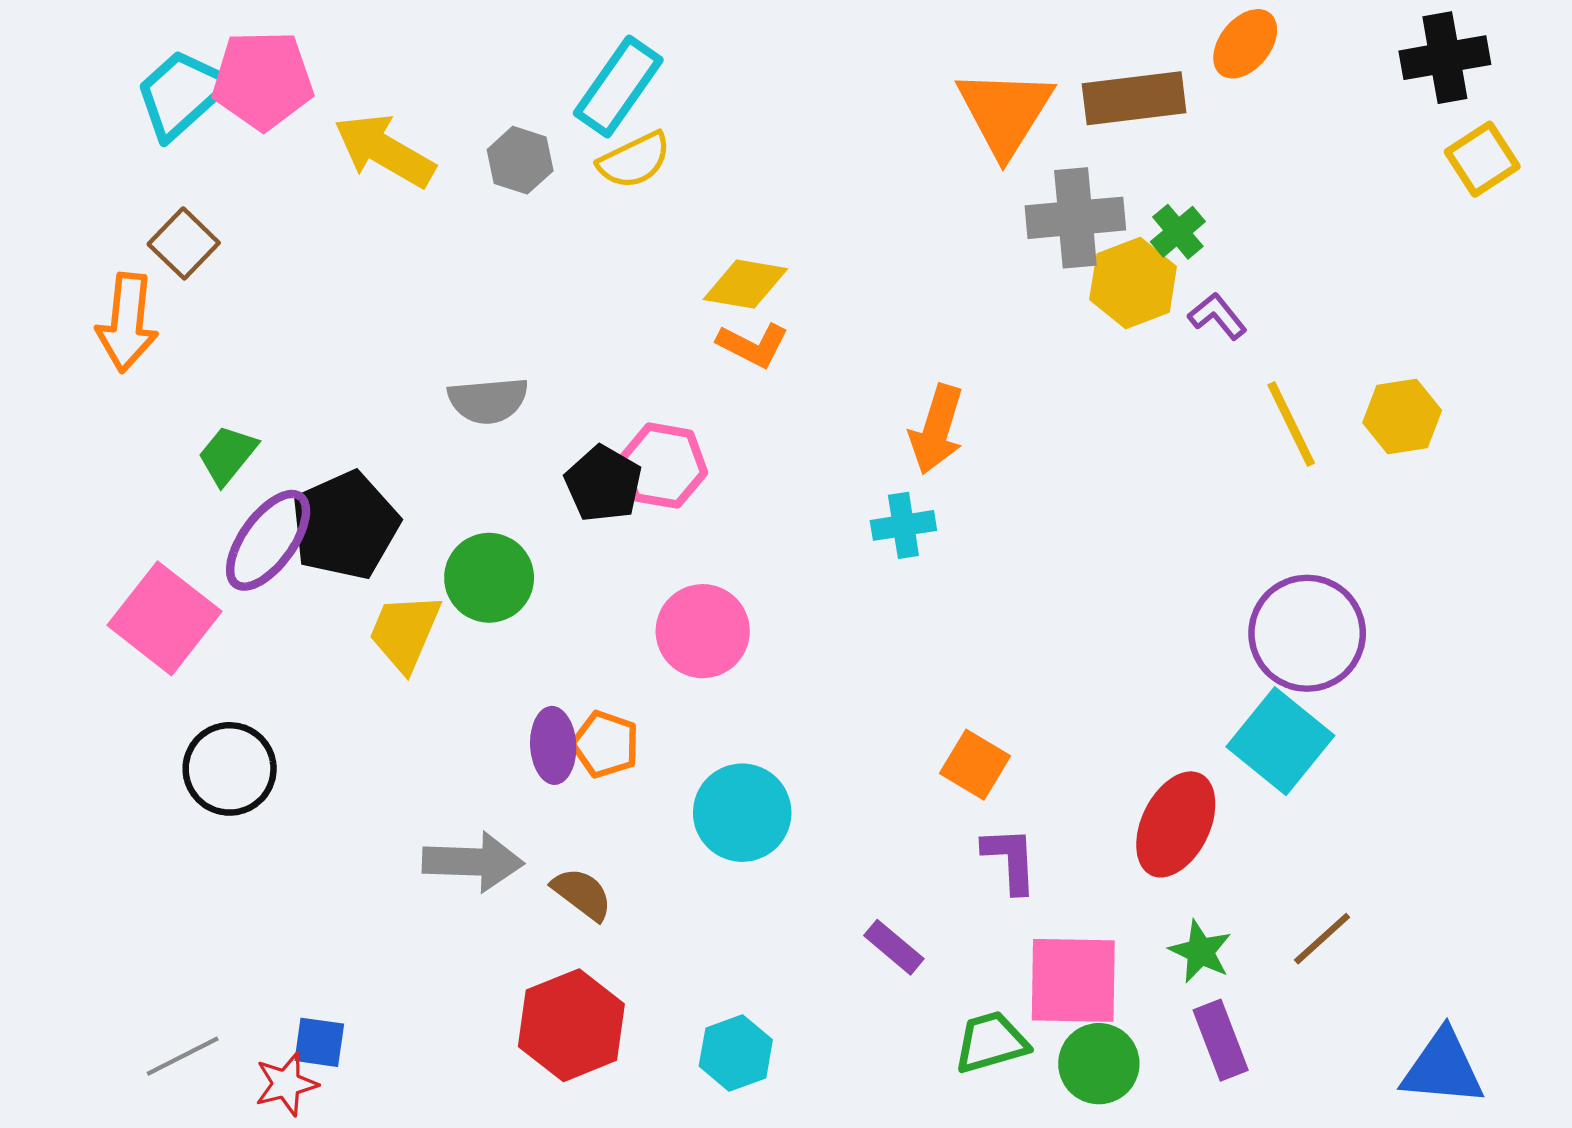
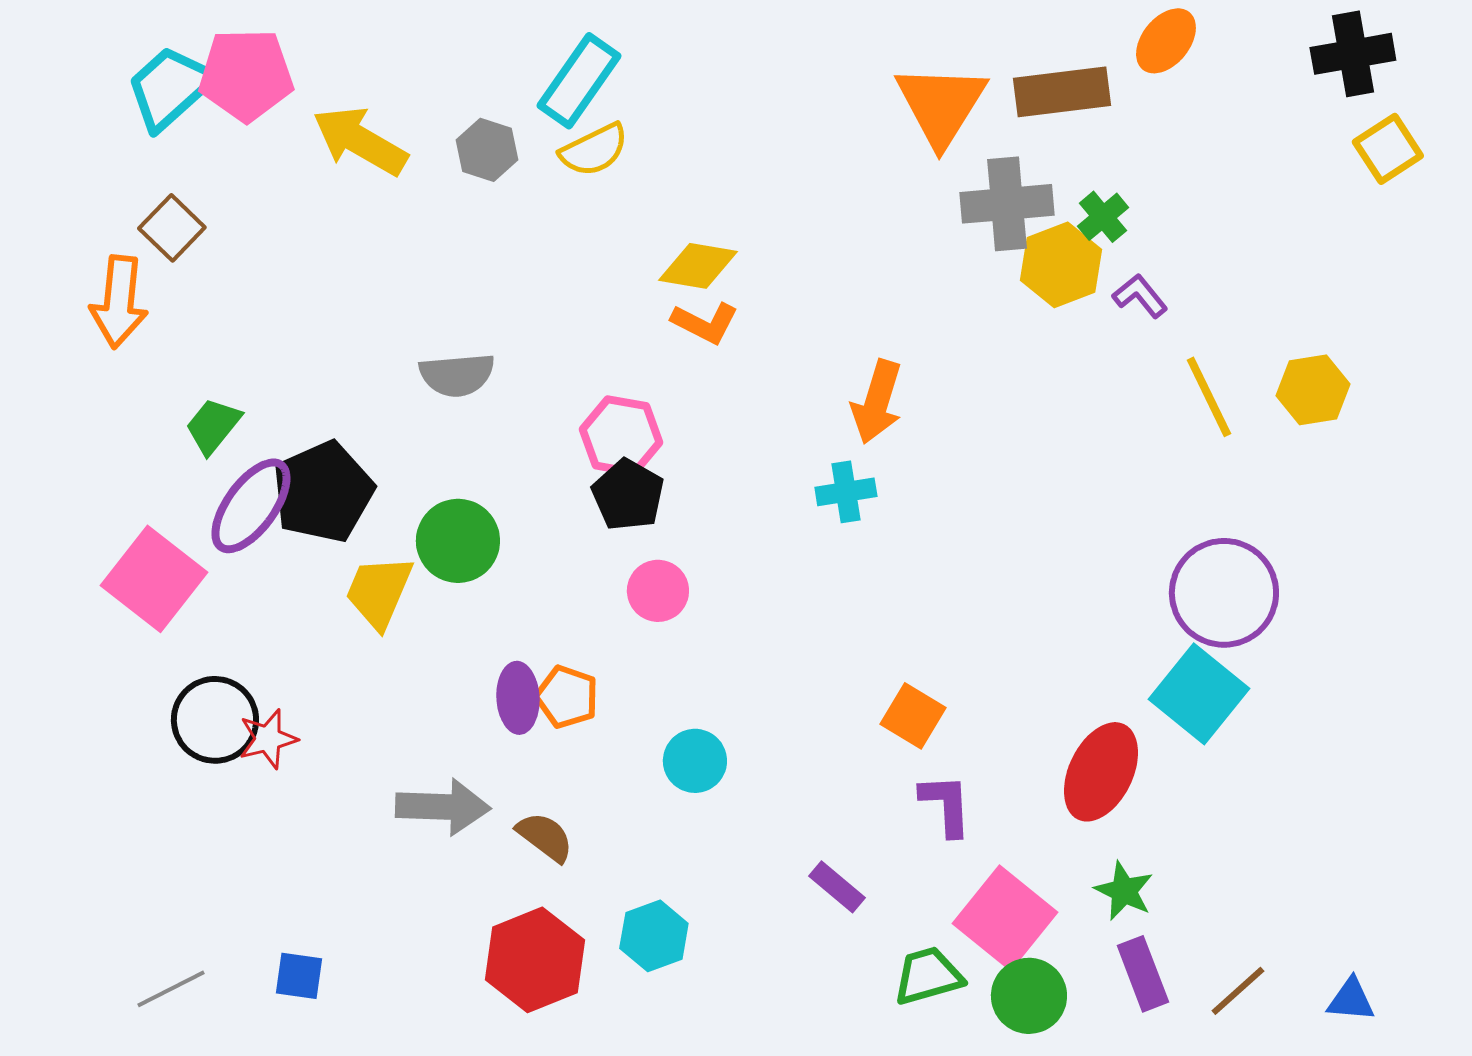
black pentagon: (603, 484) -> (628, 495), moved
pink circle: (703, 631) -> (658, 591), size x0.7
cyan circle: (742, 813) -> (695, 761), size x0.7
brown line: (1322, 939) -> (1238, 991), moved
pink square: (1073, 980) -> (1005, 918), turned 38
cyan hexagon: (736, 1053) -> (654, 936), moved
blue triangle: (1443, 1068) -> (1351, 1000), size x0.6
red star: (286, 1084) -> (268, 739), moved

